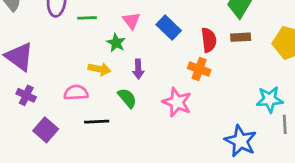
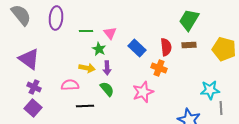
green line: (87, 18) -> (86, 31), moved
blue rectangle: (169, 28) -> (137, 48), moved
purple arrow: (138, 69) -> (107, 68), moved
pink star: (177, 102) -> (143, 92), turned 30
purple square: (46, 130) -> (33, 108), moved

